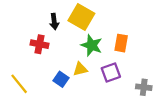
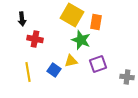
black arrow: (54, 22) -> (22, 19), moved
orange rectangle: (121, 43) -> (96, 22), moved
yellow line: (19, 84) -> (28, 72), moved, turned 30

